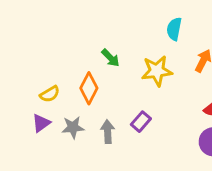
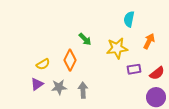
purple rectangle: (141, 122) -> (134, 69), moved, turned 40

